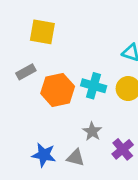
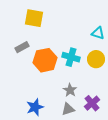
blue star: (44, 155) -> (35, 107), turned -30
gray triangle: (76, 158) -> (68, 109), moved, turned -32

